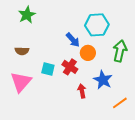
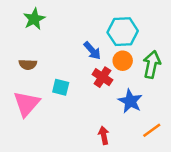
orange circle: (88, 53) -> (123, 61), moved
red cross: (70, 67) -> (102, 77), moved
red arrow: (82, 91) -> (104, 135), moved

